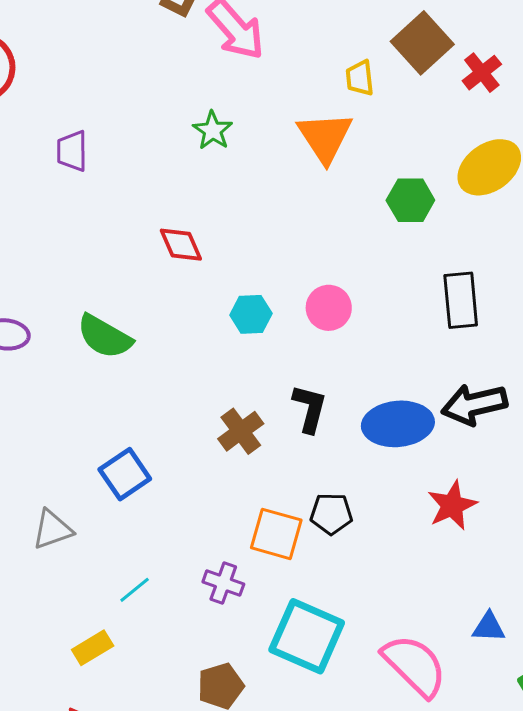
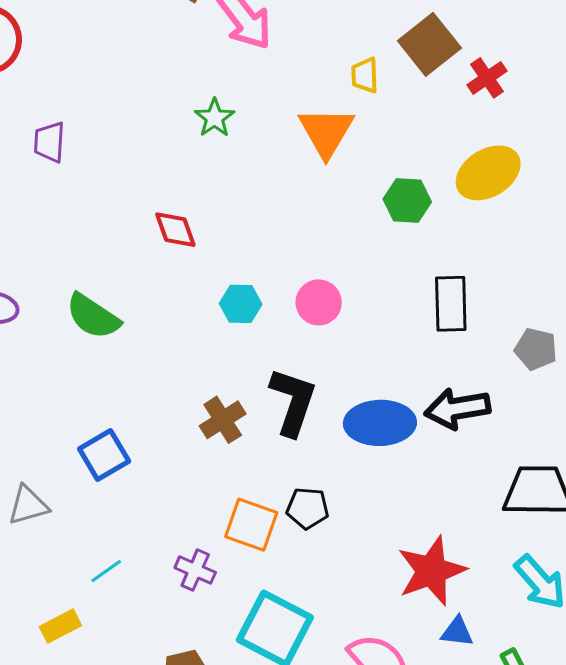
purple trapezoid: (72, 151) -> (49, 142), moved
black L-shape: (310, 408) -> (293, 402), size x1.4
red star: (452, 505) -> (431, 571), moved, size x1.4

